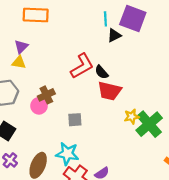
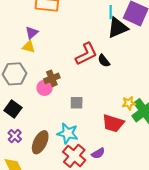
black triangle: (114, 35) -> (118, 28), size x1.6
red trapezoid: (110, 91) -> (113, 123), moved

